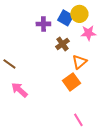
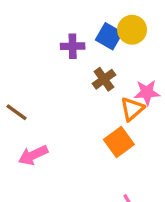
pink star: (88, 33) -> (147, 92), moved
pink arrow: (19, 90) -> (33, 155), turned -66

